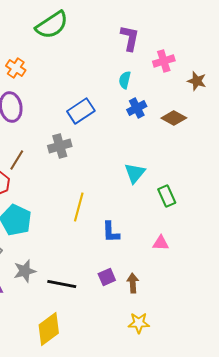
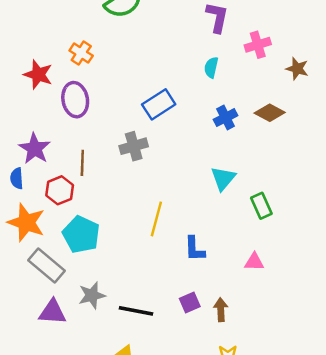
blue cross: (137, 108) -> (226, 118), moved
brown line: (17, 160) -> (82, 163), turned -30

